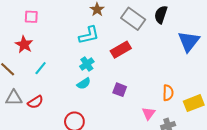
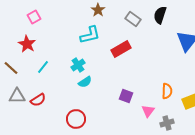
pink square: (31, 17) -> (34, 17), turned -32
gray rectangle: (133, 19) -> (133, 19), size x0.7
cyan cross: (87, 64) -> (78, 65), moved
purple square: (120, 90) -> (126, 96), moved

